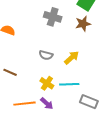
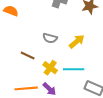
brown line: (10, 72) -> (28, 55), moved

